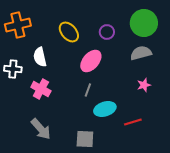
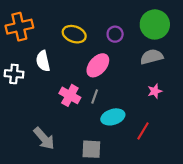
yellow ellipse: (69, 32) -> (74, 34), turned -30
pink cross: (41, 89) -> (70, 95), moved
red line: (133, 122) -> (143, 131), turned -42

